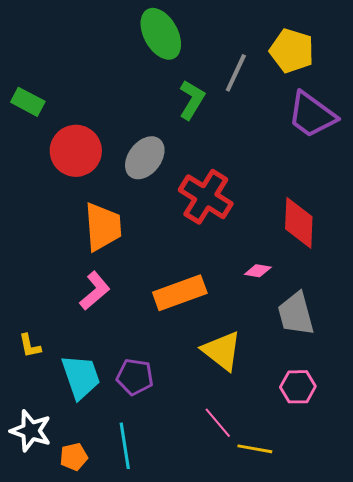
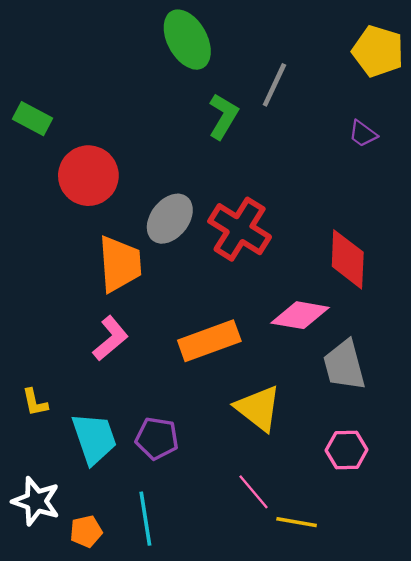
yellow pentagon: (292, 51) -> (378, 51), moved
purple trapezoid: (312, 115) -> (363, 134), size x0.5
gray ellipse: (145, 158) -> (170, 219), moved
pink diamond: (258, 271) -> (300, 315), size x1.8

